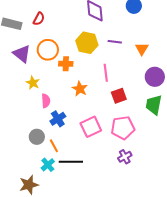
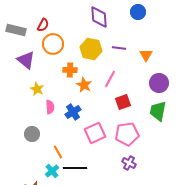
orange circle: (48, 50) -> (53, 44), moved
pink line: (106, 73) -> (110, 79), turned 36
orange star: (80, 89) -> (84, 85), moved
blue cross: (58, 119) -> (73, 112), moved
gray circle: (37, 137) -> (32, 134), moved
purple cross: (125, 157) -> (129, 163), turned -32

